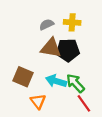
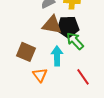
cyan arrow: (56, 81) -> (57, 56), turned 72
green arrow: (75, 83) -> (75, 41), moved

